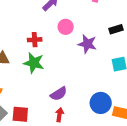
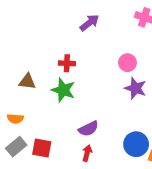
pink circle: (66, 27) -> (127, 63), moved
purple star: (87, 44) -> (135, 88), moved

